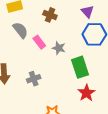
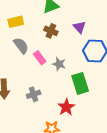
purple triangle: (87, 12) -> (79, 27), moved
red star: (87, 93) -> (66, 107), moved

